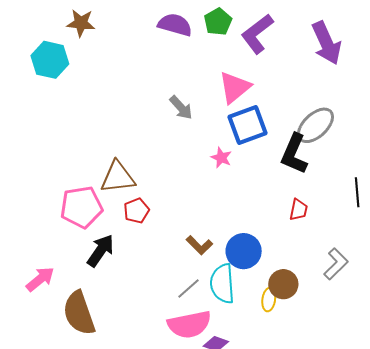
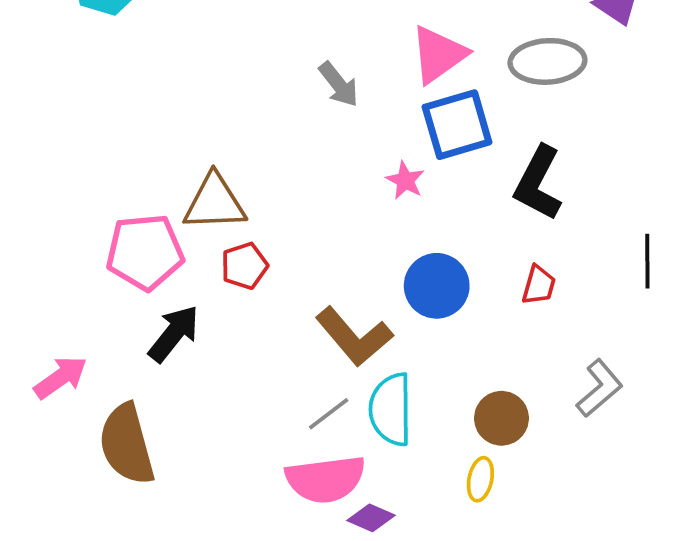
gray ellipse: (315, 125) -> (547, 61), moved, turned 36
brown L-shape: (199, 245) -> (354, 337), size x1.6
blue circle: (244, 251) -> (437, 286), moved
yellow ellipse: (269, 300) -> (480, 479), moved

